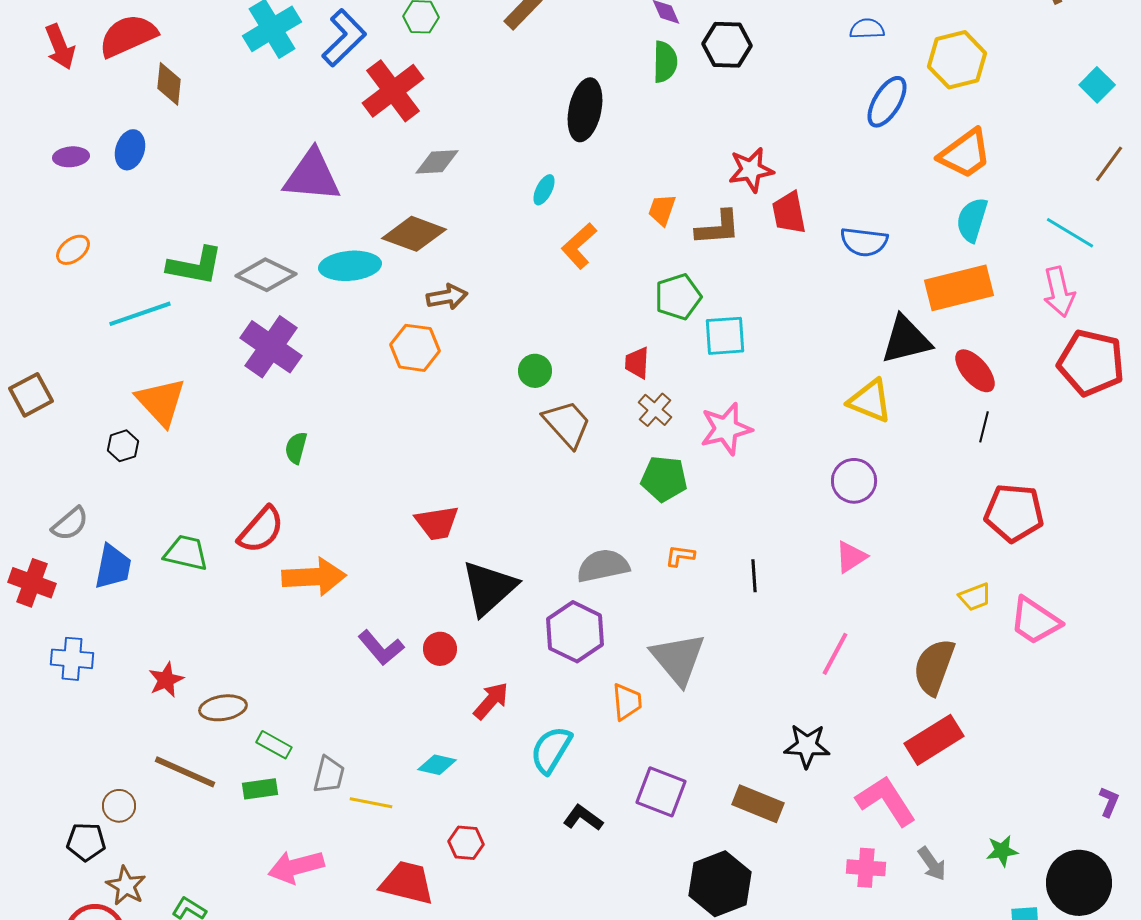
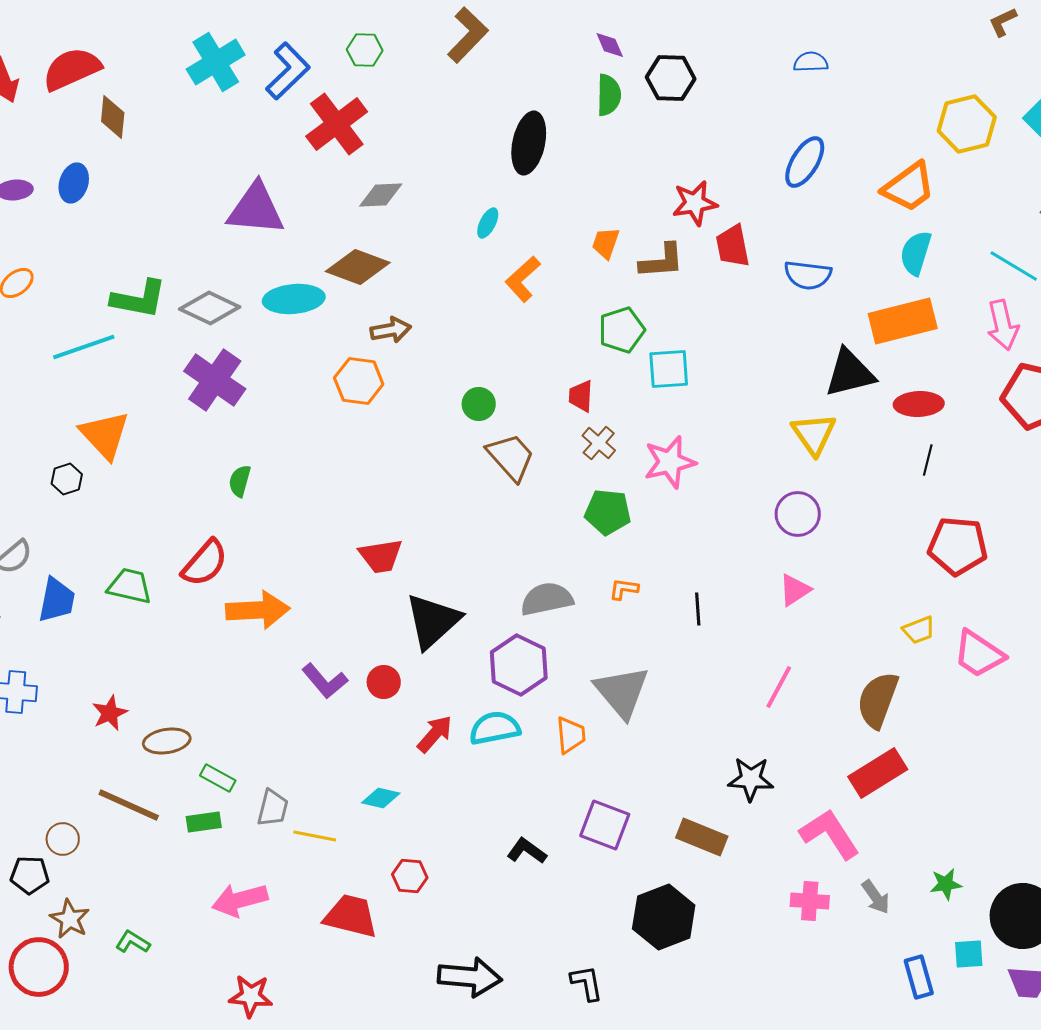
yellow hexagon: (957, 60) -> (967, 124), moved
blue ellipse: (887, 102) -> (805, 162), moved
red ellipse: (975, 371) -> (919, 404), turned -51
yellow triangle: (870, 401) -> (814, 434), turned 33
cyan semicircle: (551, 750) -> (495, 728), moved, turned 48

